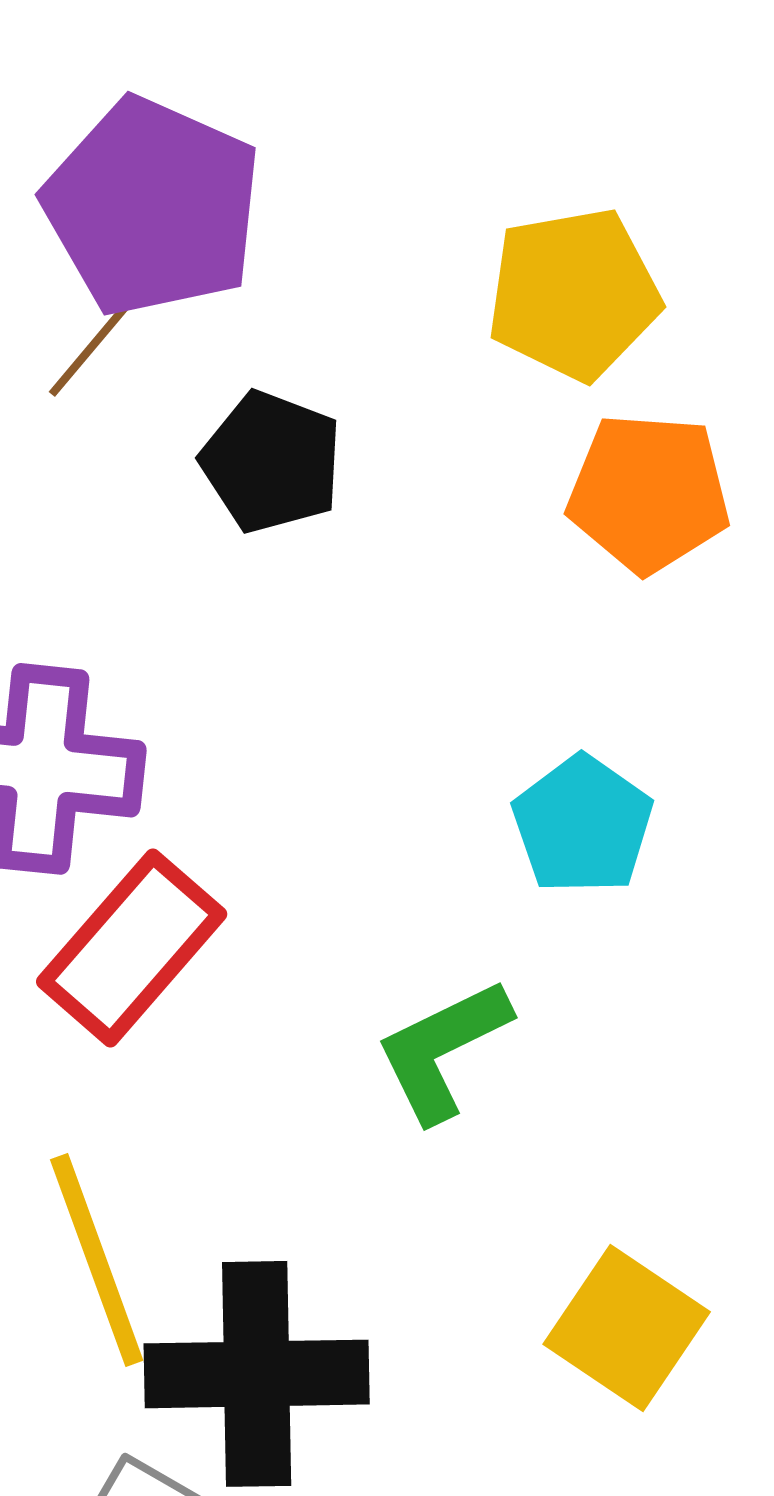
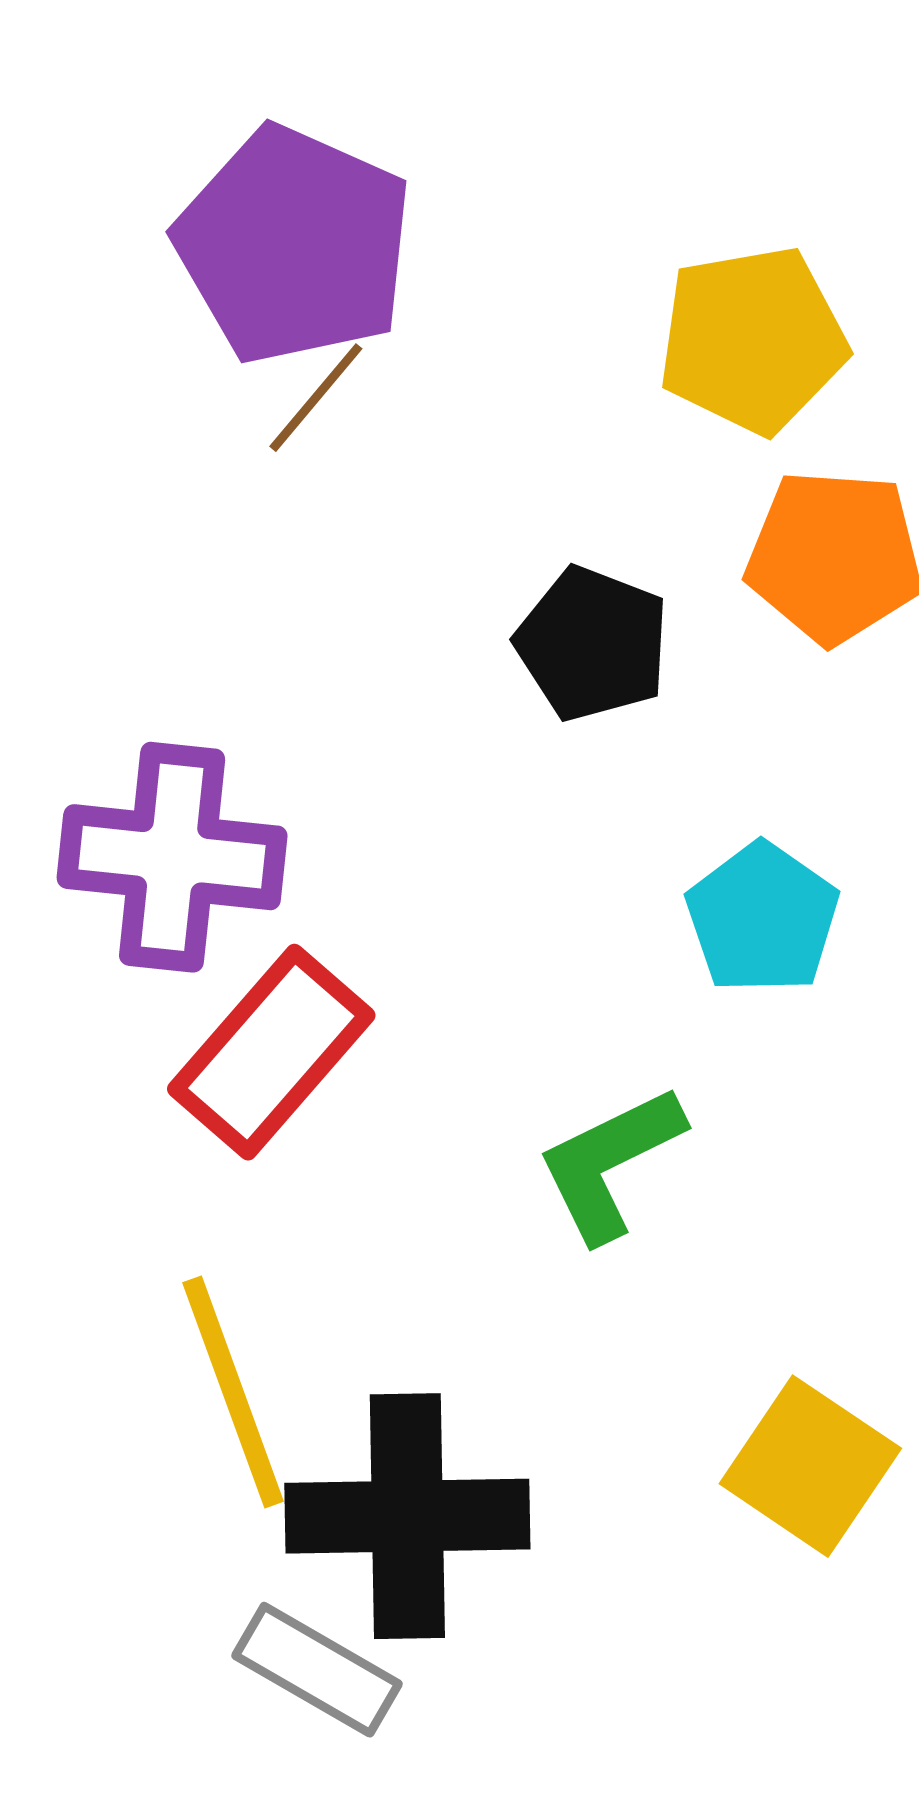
brown line: (92, 347) -> (316, 398), moved
black pentagon: (272, 462) -> (593, 644), moved

